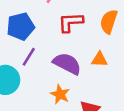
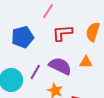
purple line: (29, 57) -> (35, 72), moved

